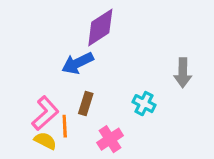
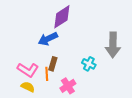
gray arrow: (183, 73) -> (113, 45), size x1.4
pink L-shape: (45, 113) -> (28, 70), turned 75
orange line: (65, 126) -> (47, 74), moved

